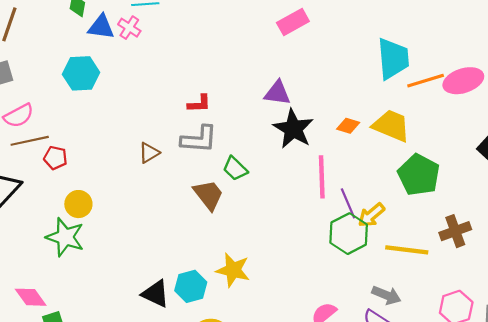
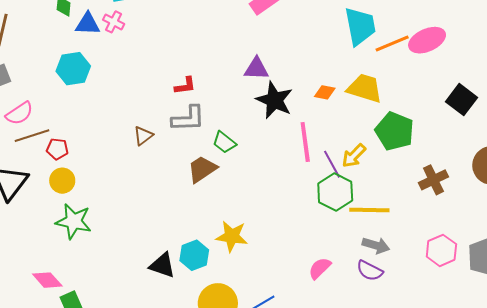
brown trapezoid: (208, 195) -> (202, 169), turned -80
yellow circle: (78, 204) -> (62, 181), moved
yellow arrow: (371, 215) -> (354, 156), moved
yellow line: (407, 250) -> (369, 210), moved

